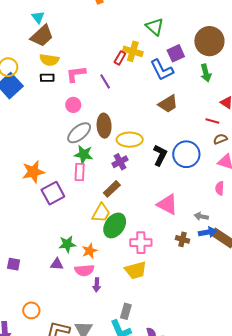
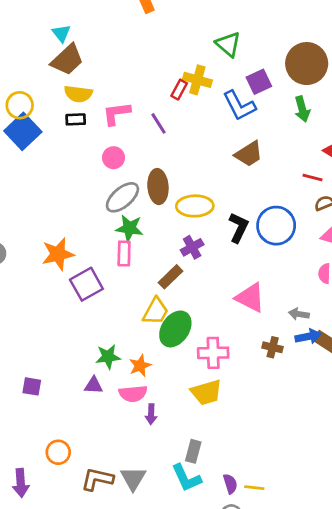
purple cross: (120, 162) -> (192, 247), moved

